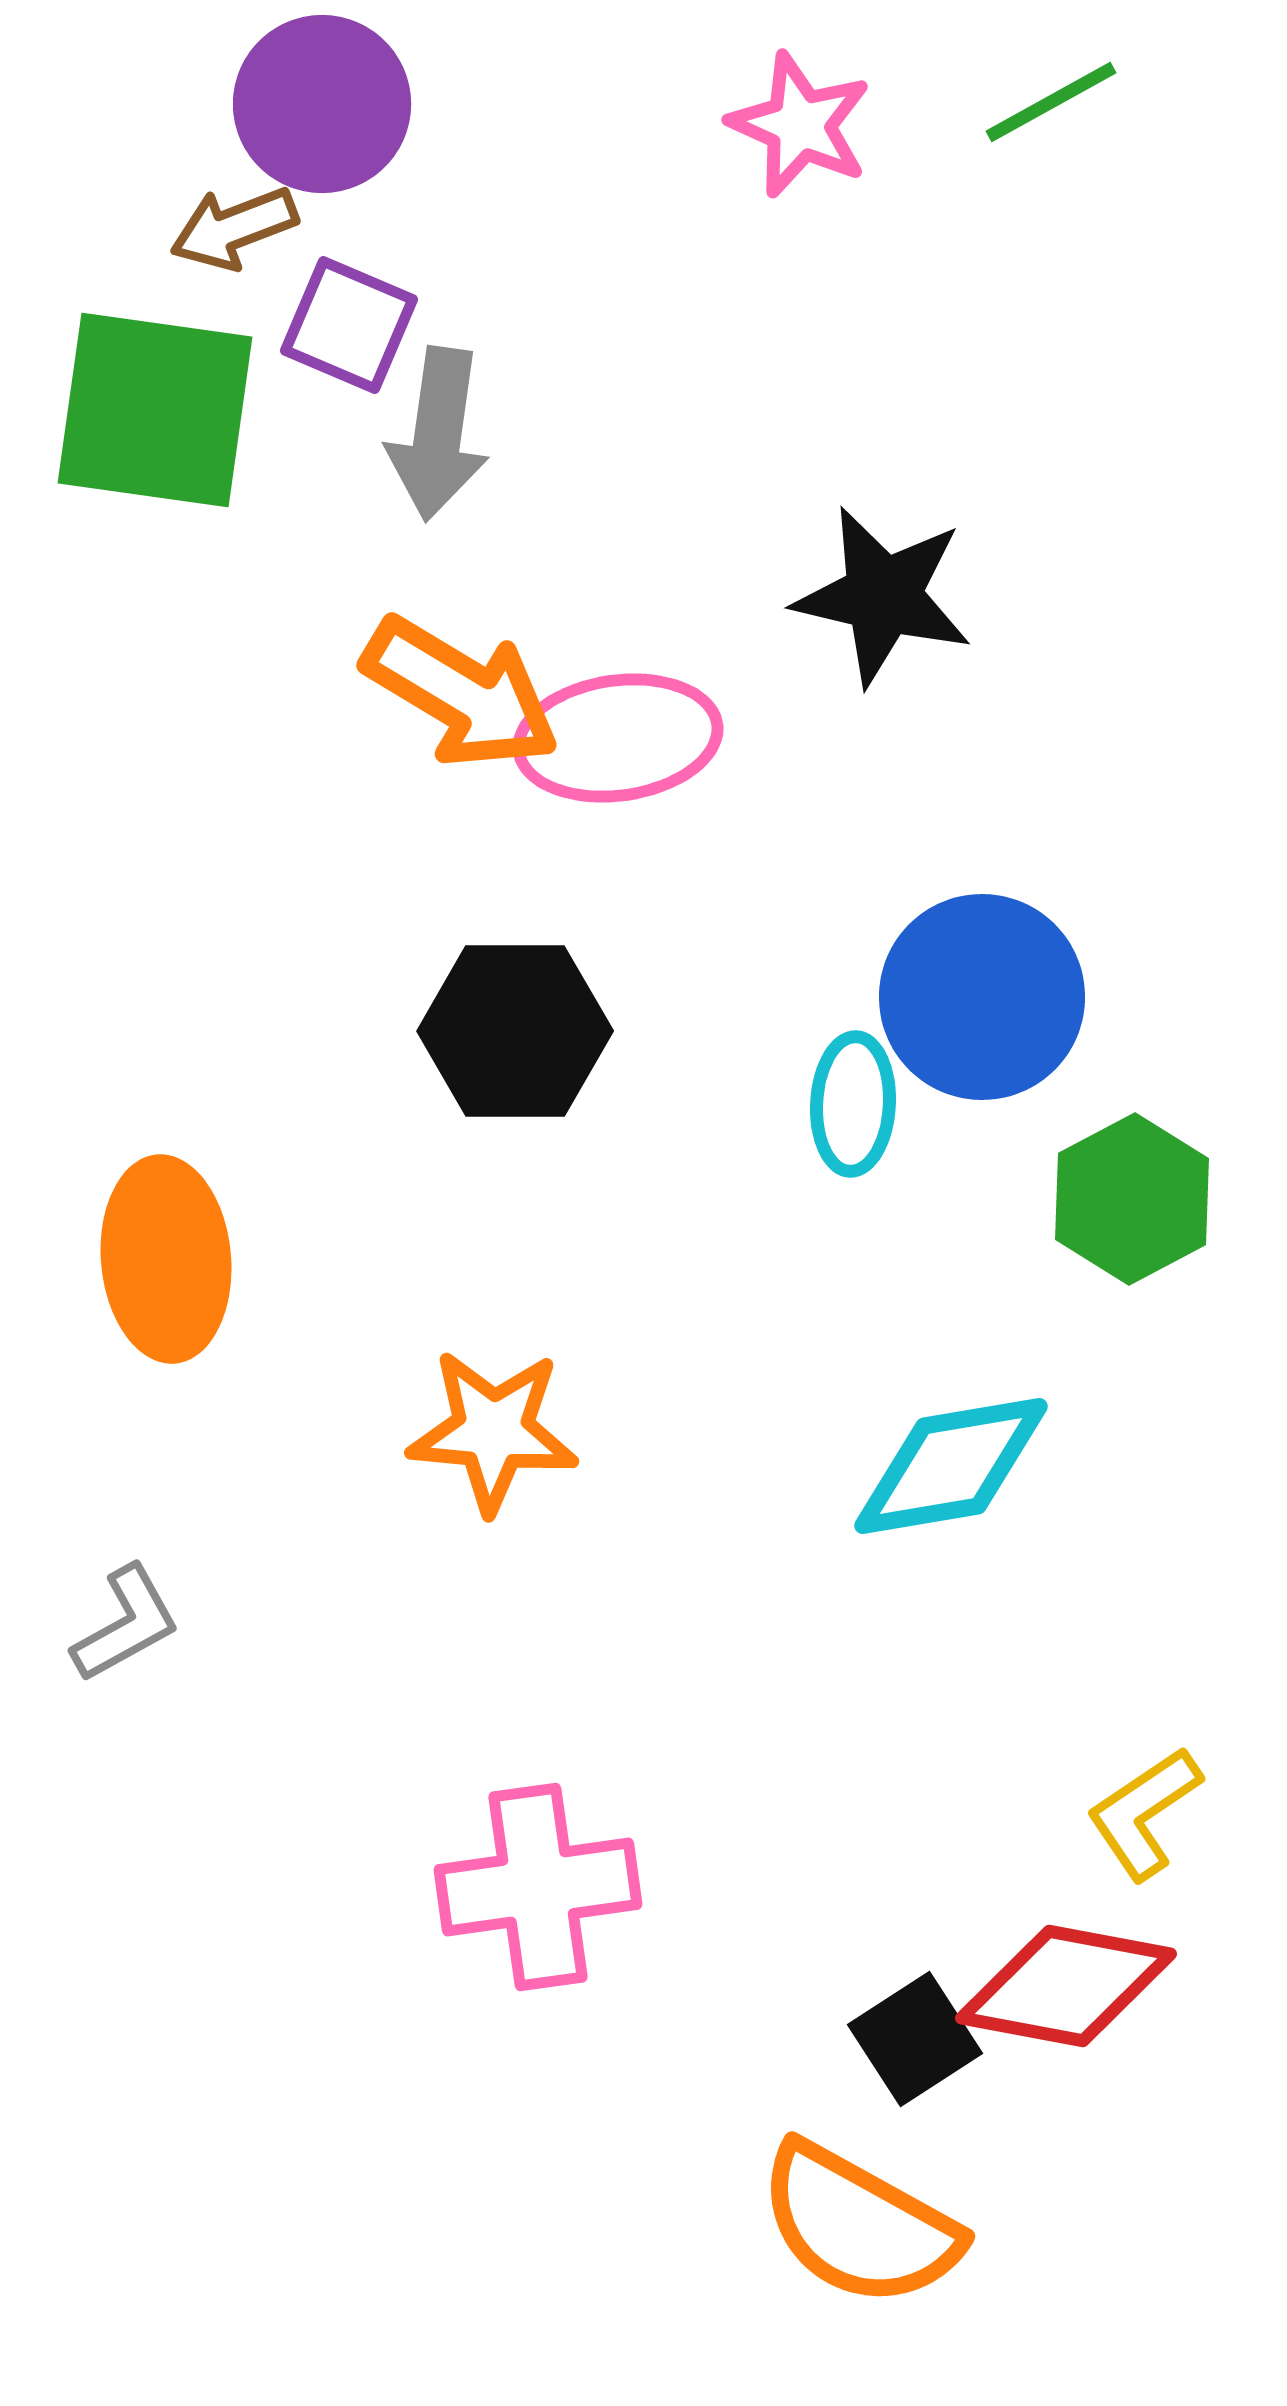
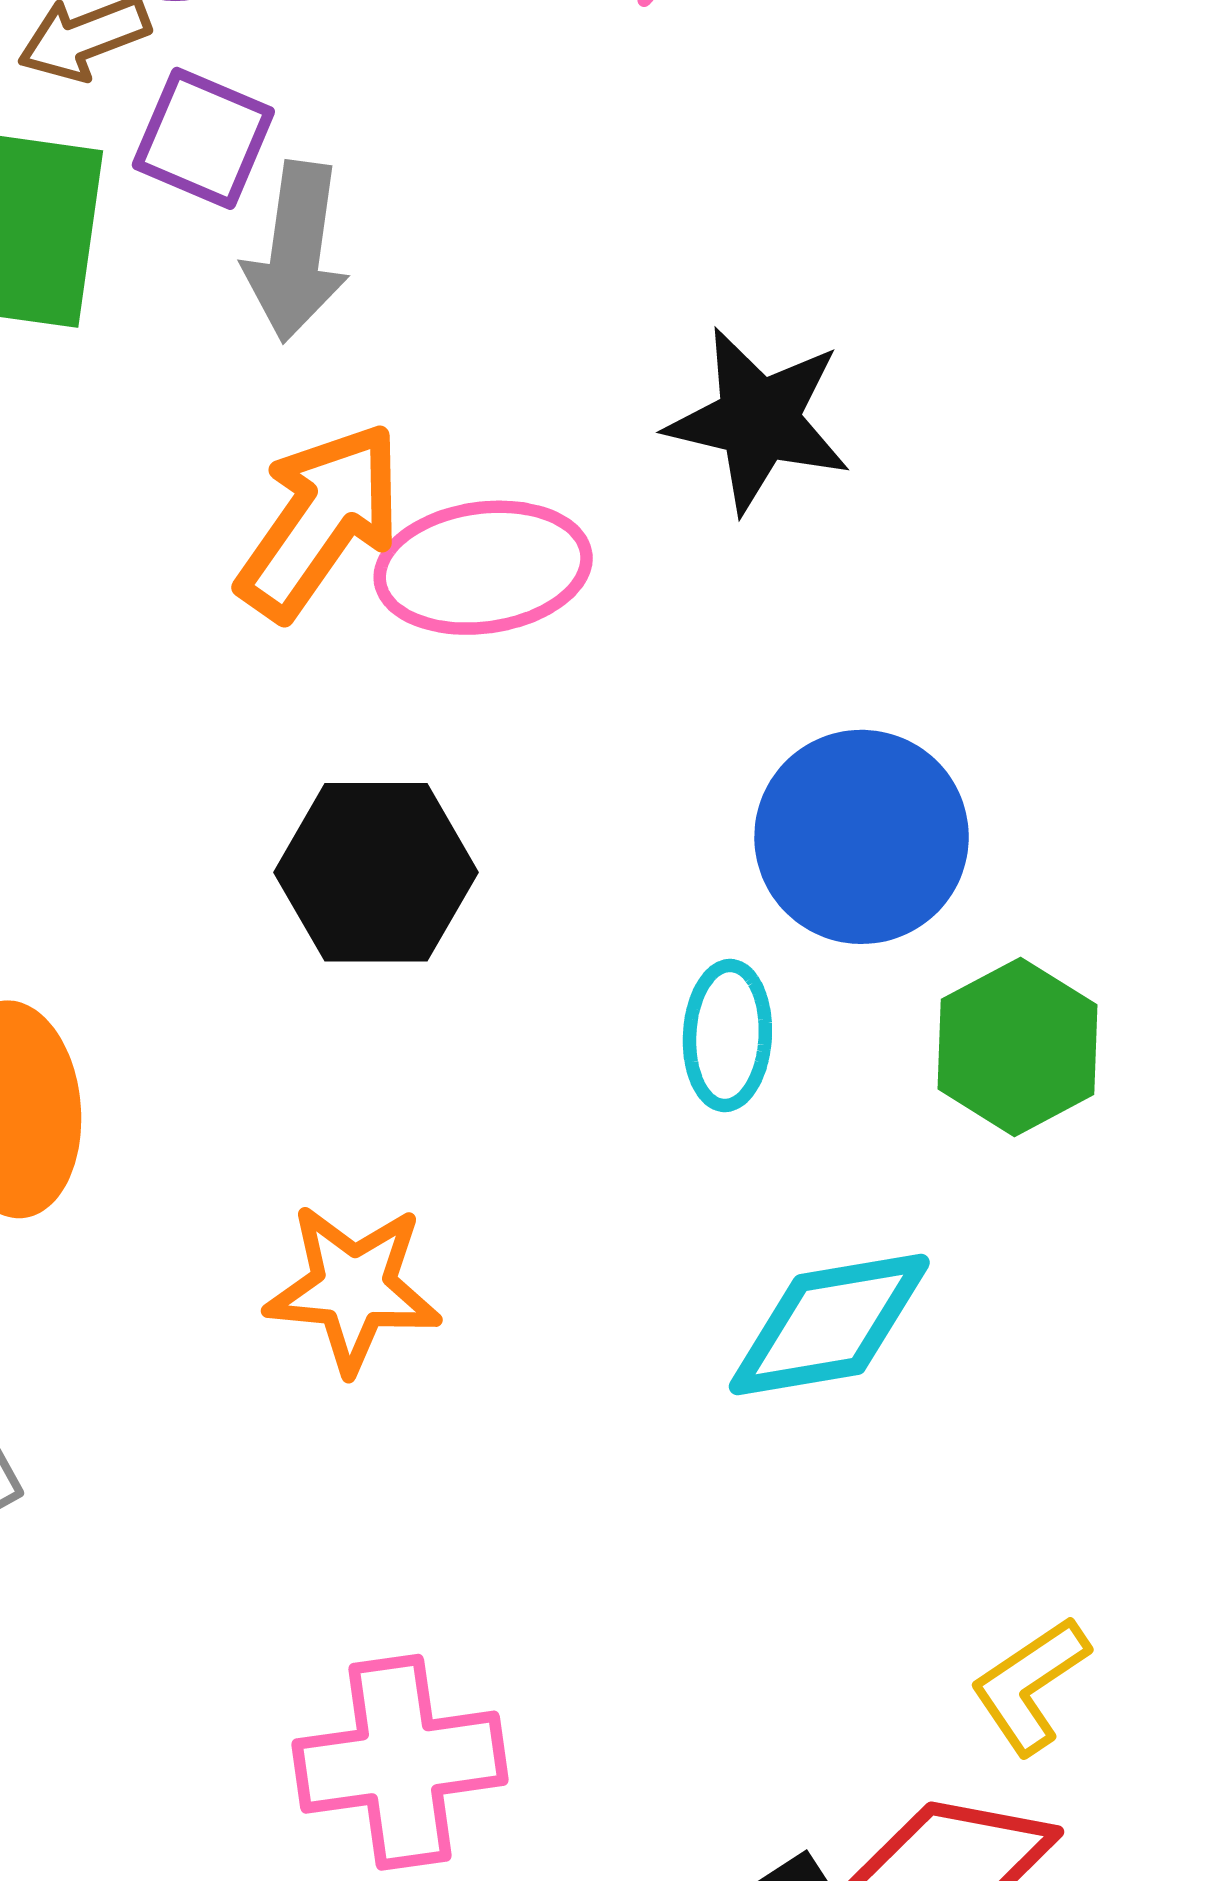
orange arrow: (461, 693) -> (320, 521), turned -86
cyan ellipse: (853, 1104) -> (727, 1035), moved

